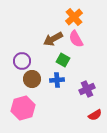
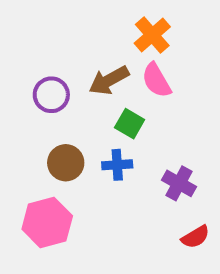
purple circle: (22, 61) -> (51, 95), moved
purple cross: (87, 89) -> (179, 183), turned -35

